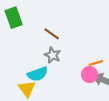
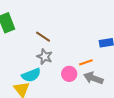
pink circle: (90, 74) -> (69, 74), moved

